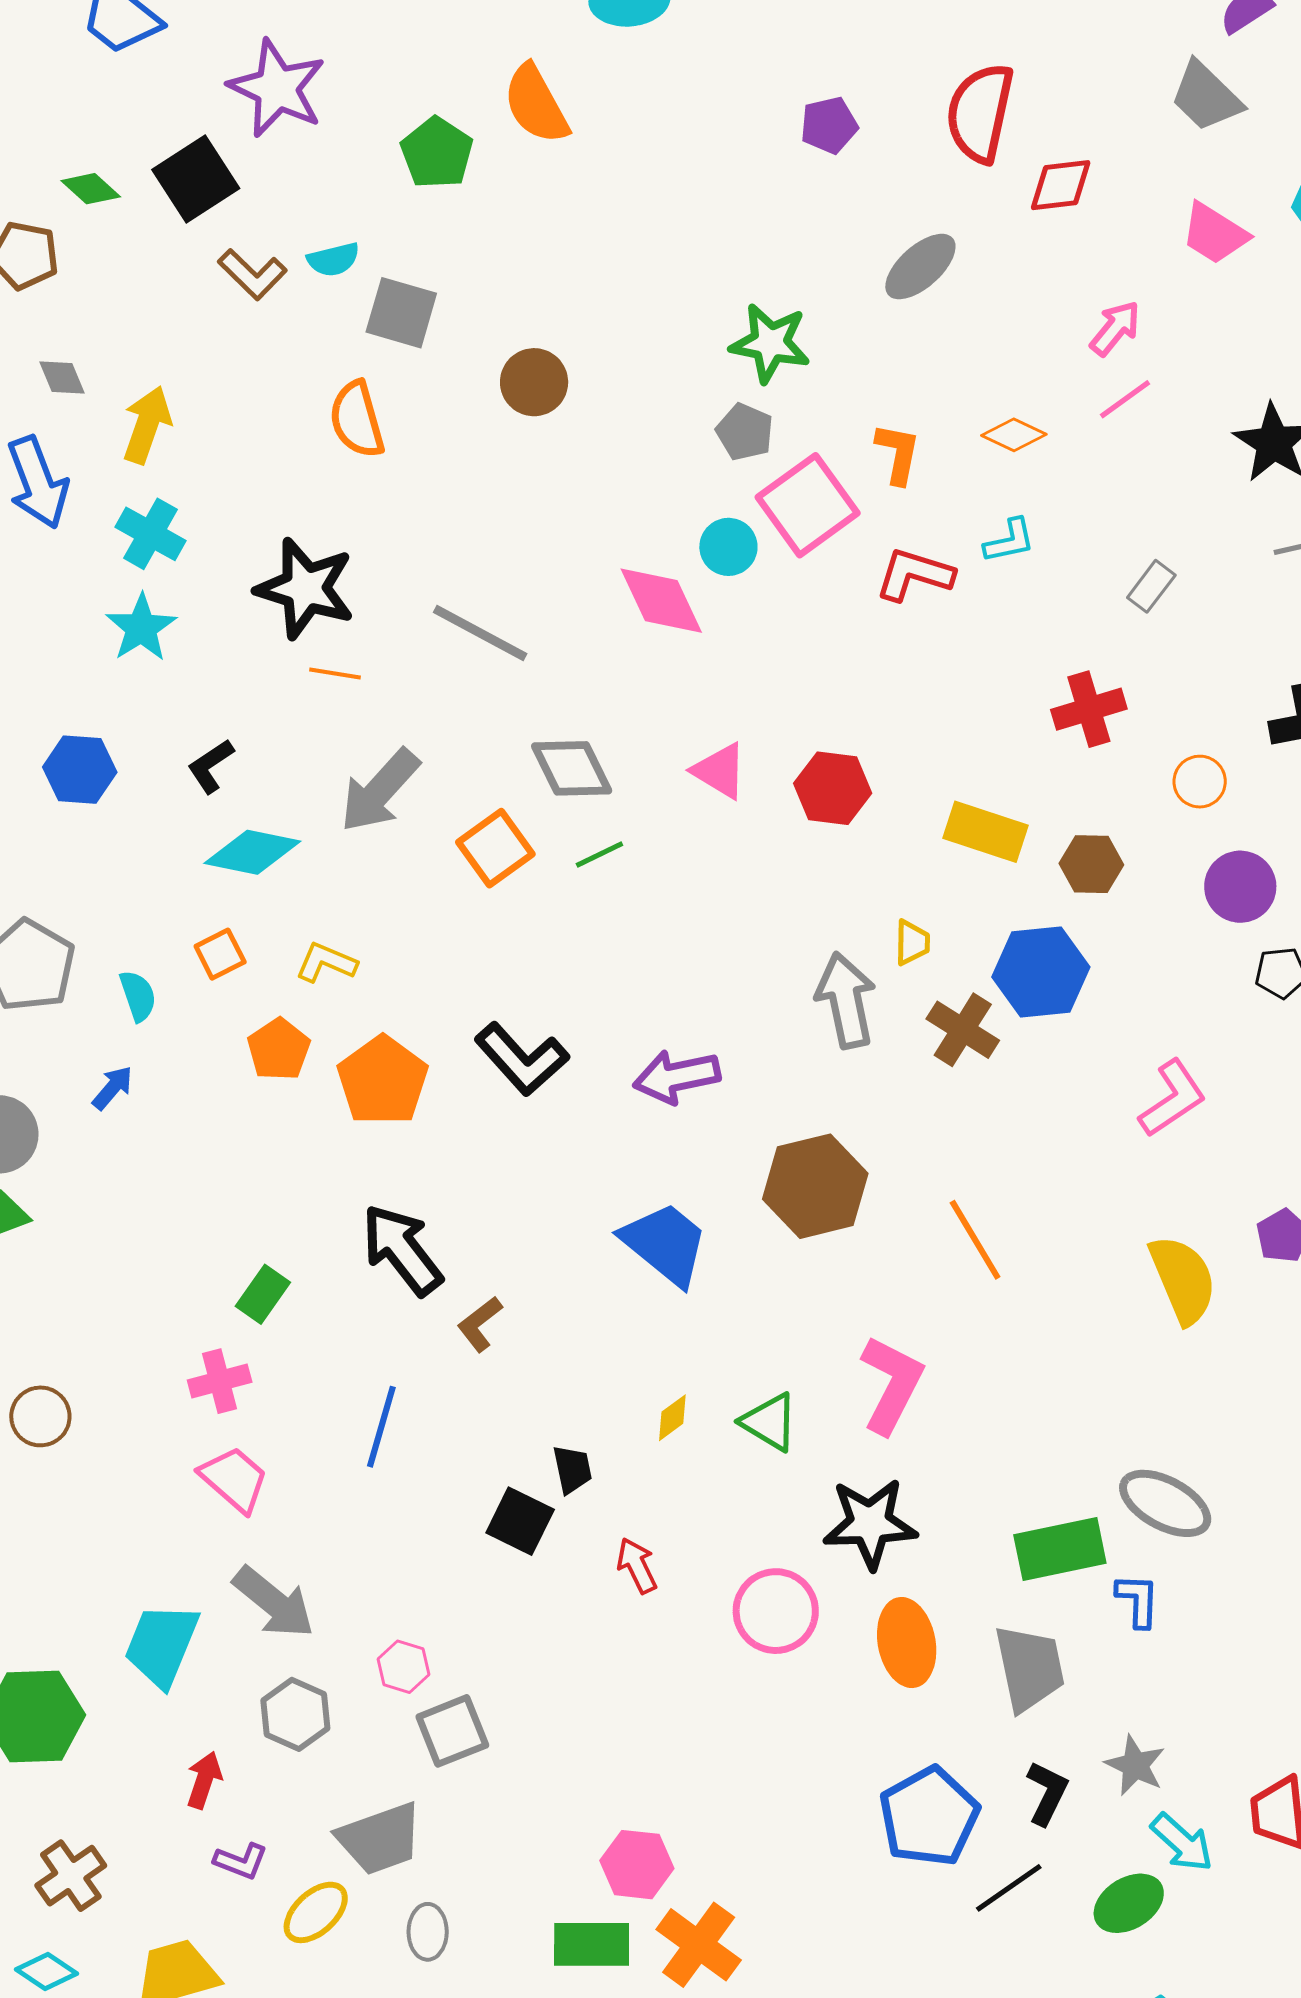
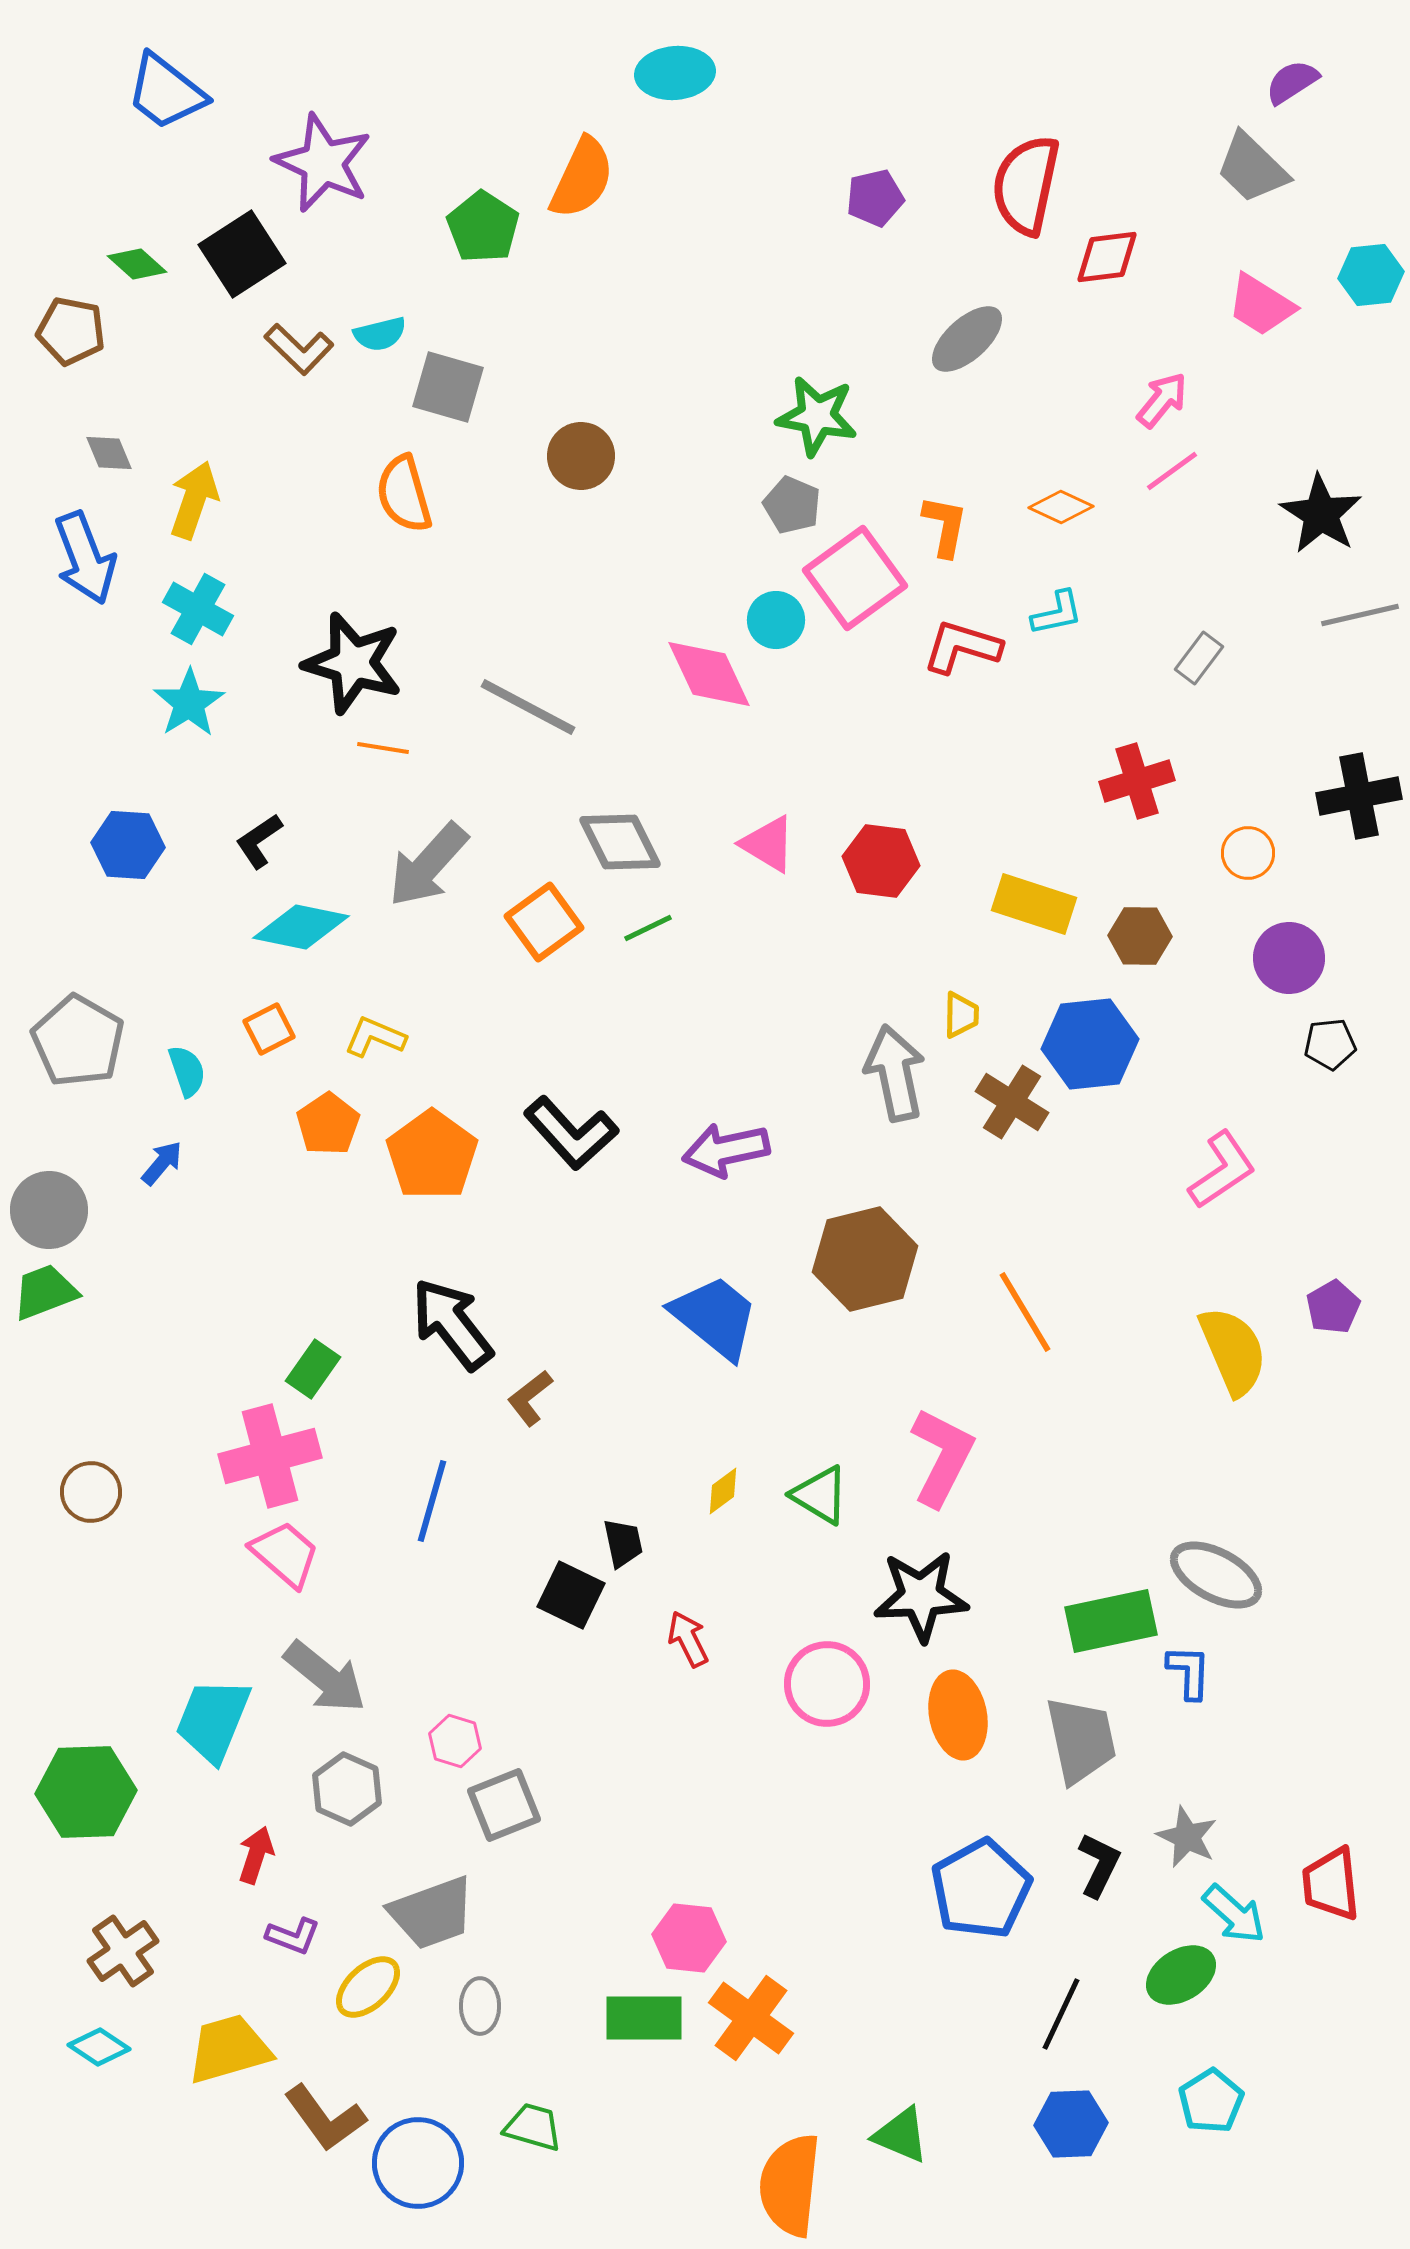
orange semicircle: (536, 104) -> (582, 178), turned -126
pink cross: (220, 1381) -> (270, 1456), size x1.6
black line: (1009, 1888) -> (1061, 2014), moved, turned -30

